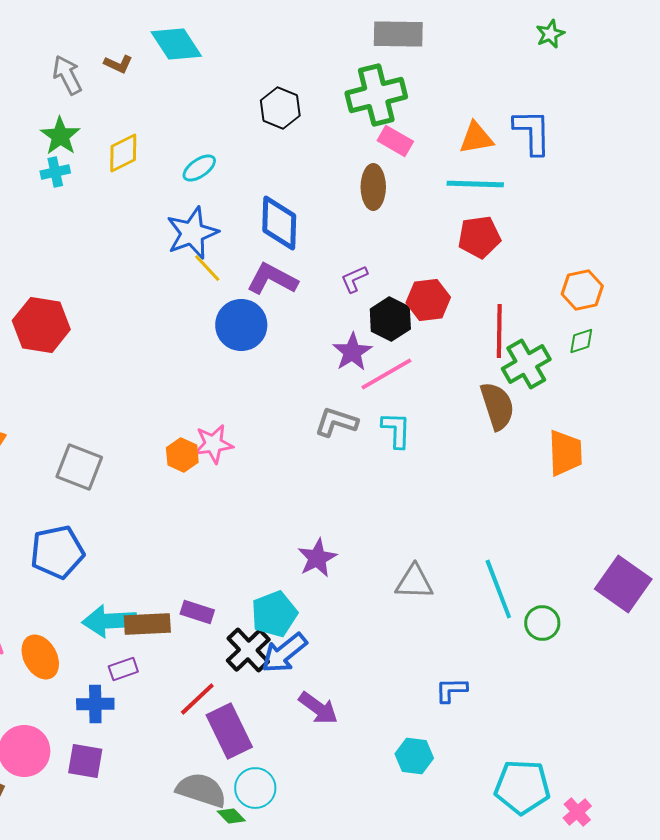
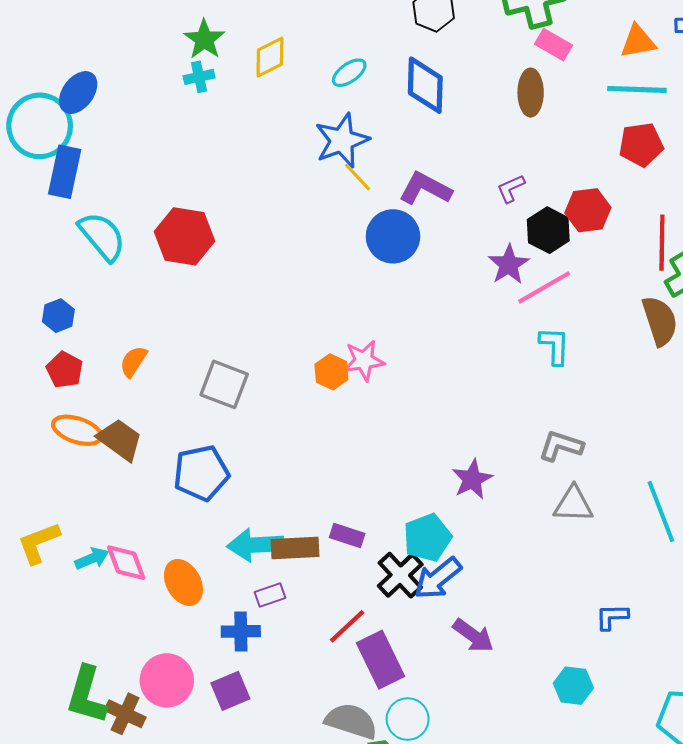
blue diamond: (279, 223) -> (425, 85), moved
gray L-shape: (336, 422) -> (561, 446), moved
purple square: (85, 761) -> (230, 691), turned -33

